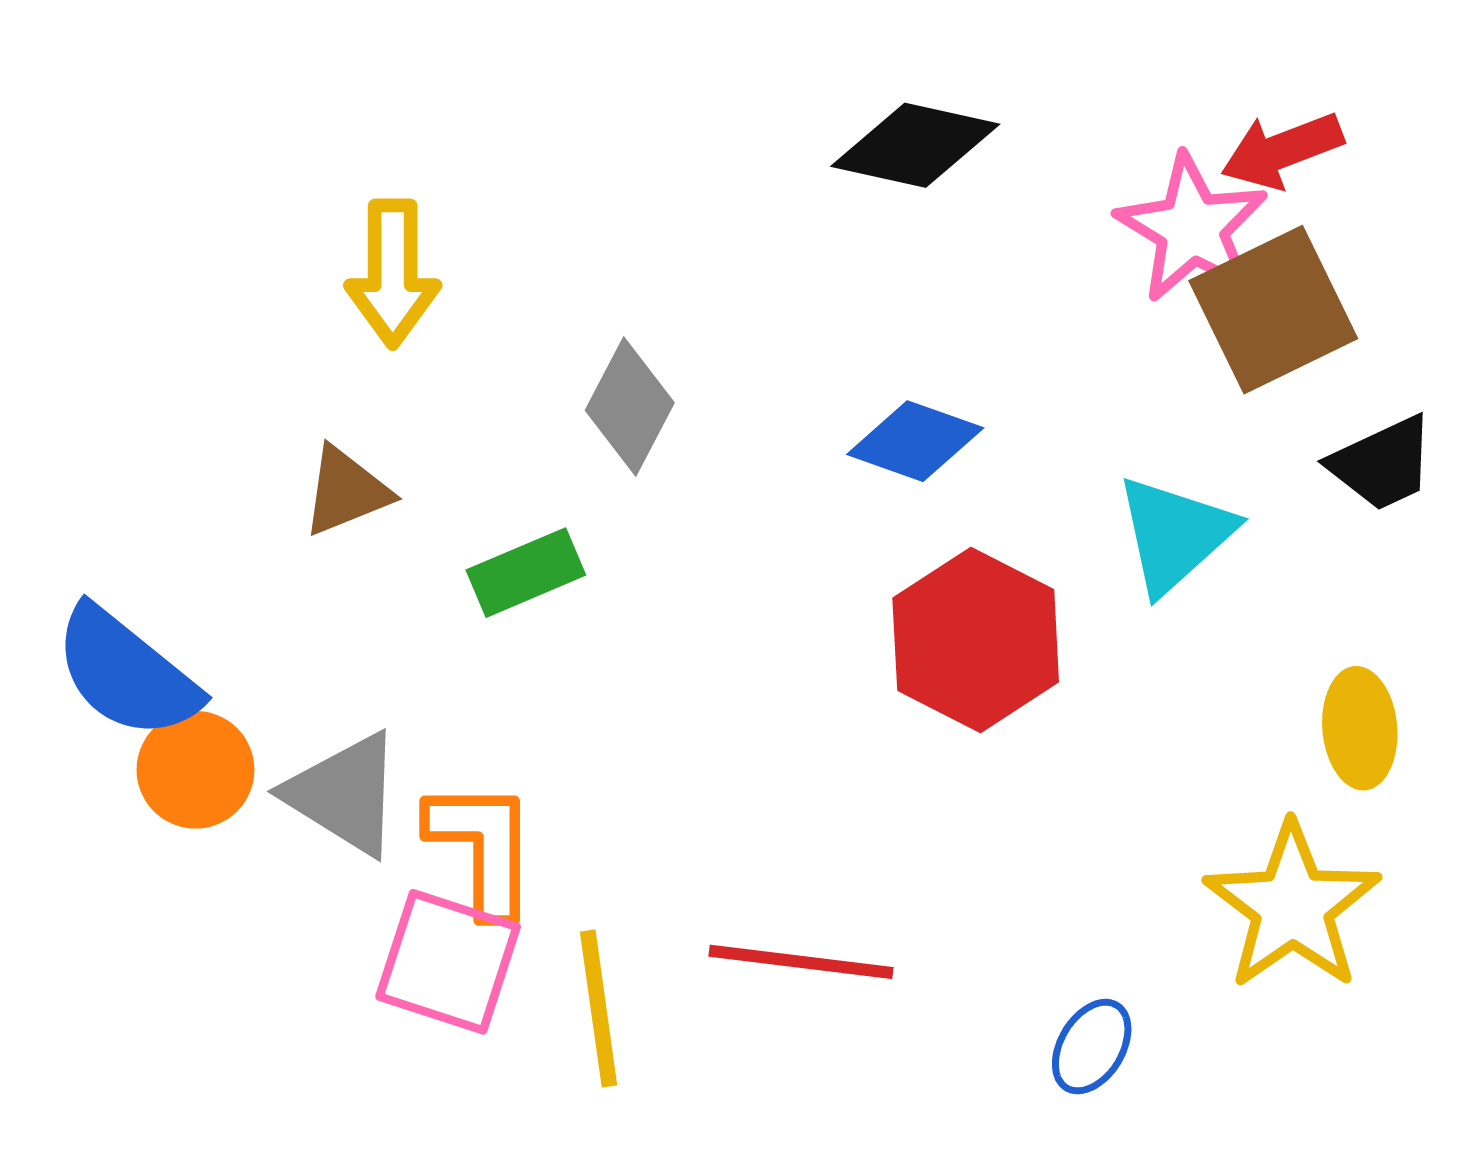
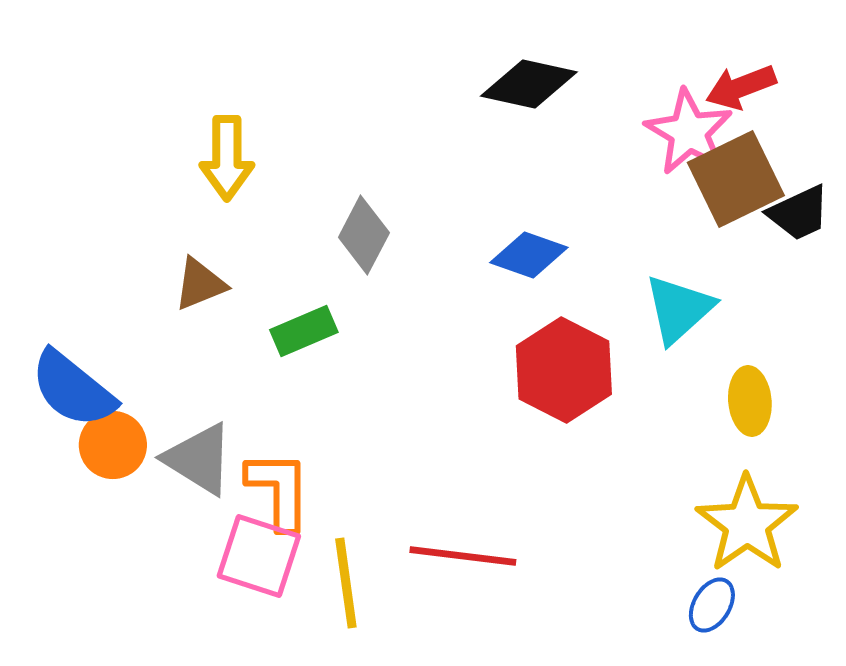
black trapezoid: (1382, 464) -> (799, 213), moved
yellow ellipse: (1360, 728) -> (750, 401), moved
blue ellipse: (1092, 1047) -> (712, 605), moved

